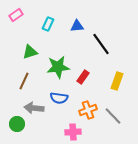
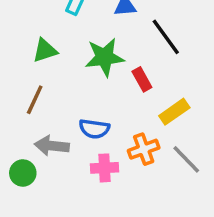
green star: (58, 67) -> (105, 57), moved
red rectangle: (83, 77) -> (142, 79), moved, turned -64
yellow rectangle: (117, 81) -> (174, 112), moved, turned 36
pink cross: (73, 132) -> (105, 168), moved

